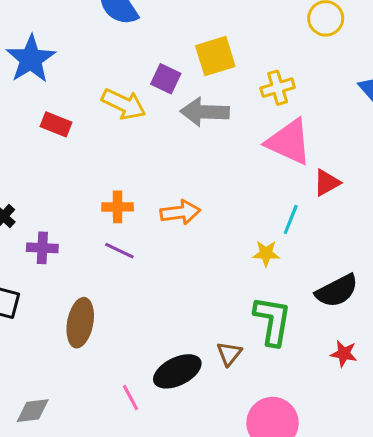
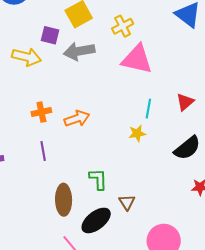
red triangle: (327, 183) -> (185, 102), moved
orange cross: (118, 207) -> (41, 112), moved
purple line: (119, 251) -> (43, 151), turned 66
green L-shape: (272, 321) -> (98, 179), moved, size x0.7
brown ellipse: (80, 323) -> (64, 200), moved

